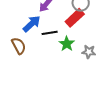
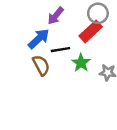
brown semicircle: (19, 46) -> (41, 65), moved

